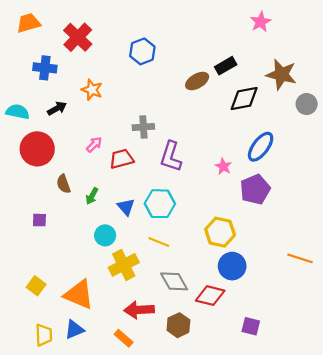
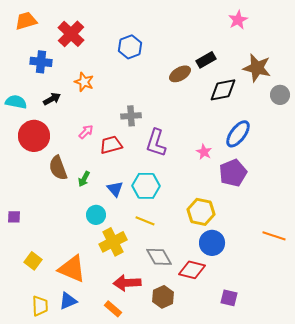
brown semicircle: (64, 184) -> (58, 168), size x1.4
purple square: (39, 220) -> (14, 217), moved

